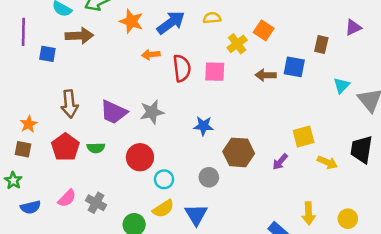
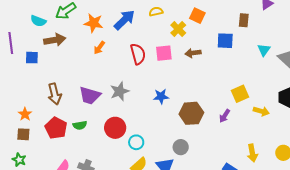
orange arrow: (151, 55) -> (99, 48), moved, turned -40
brown arrow: (266, 75) -> (193, 53), moved
gray circle: (209, 177) -> (181, 147), moved

